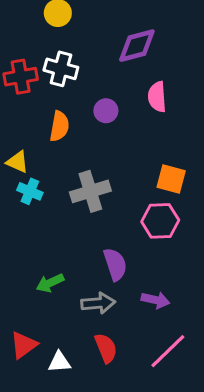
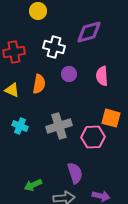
white cross: (61, 69) -> (54, 47), moved
pink semicircle: (157, 97) -> (102, 76), moved
yellow triangle: (17, 162) -> (12, 90), moved
pink hexagon: (160, 221) -> (93, 137), moved

